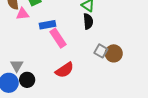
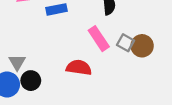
pink rectangle: (58, 38) -> (99, 39), moved
red semicircle: (64, 70) -> (79, 68), turned -138

